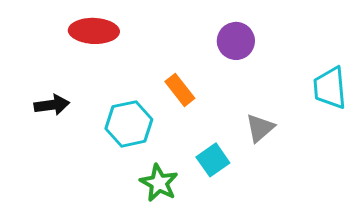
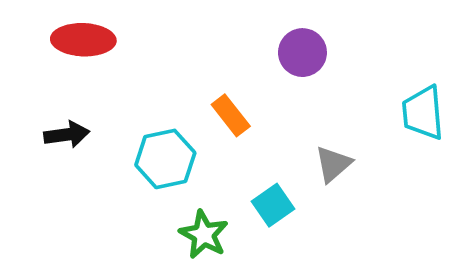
red ellipse: (94, 31) -> (83, 40), moved

